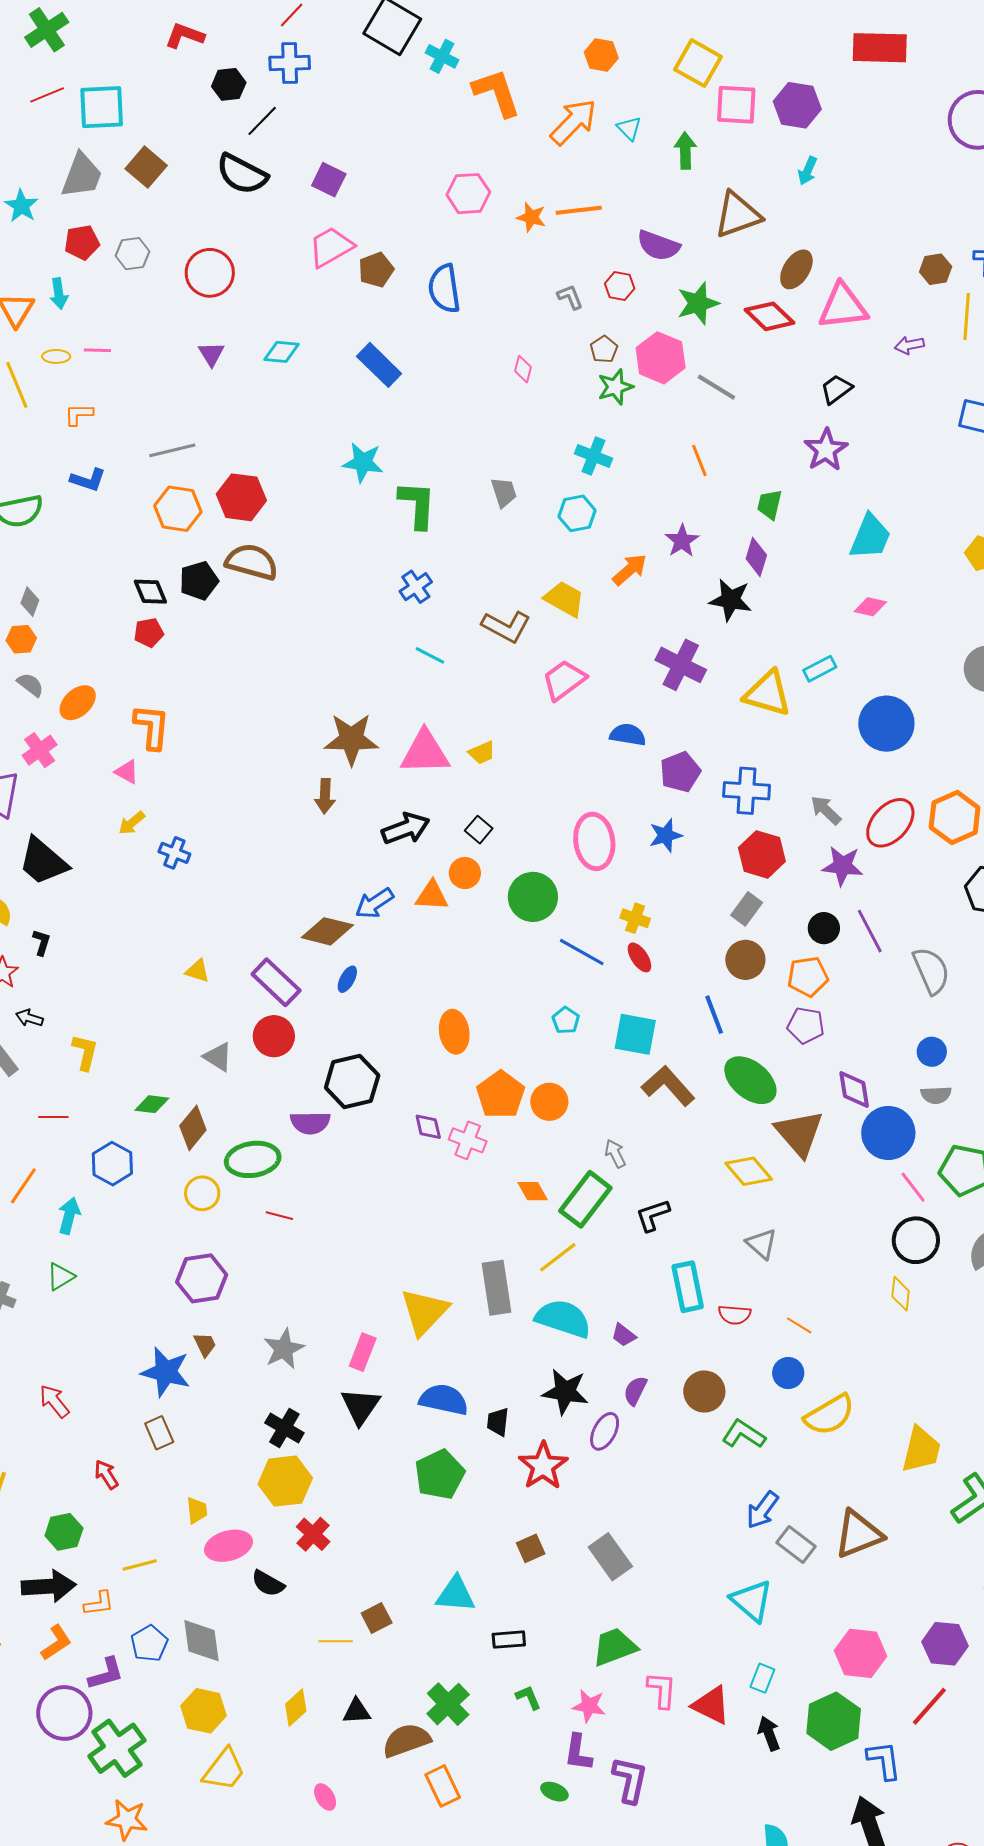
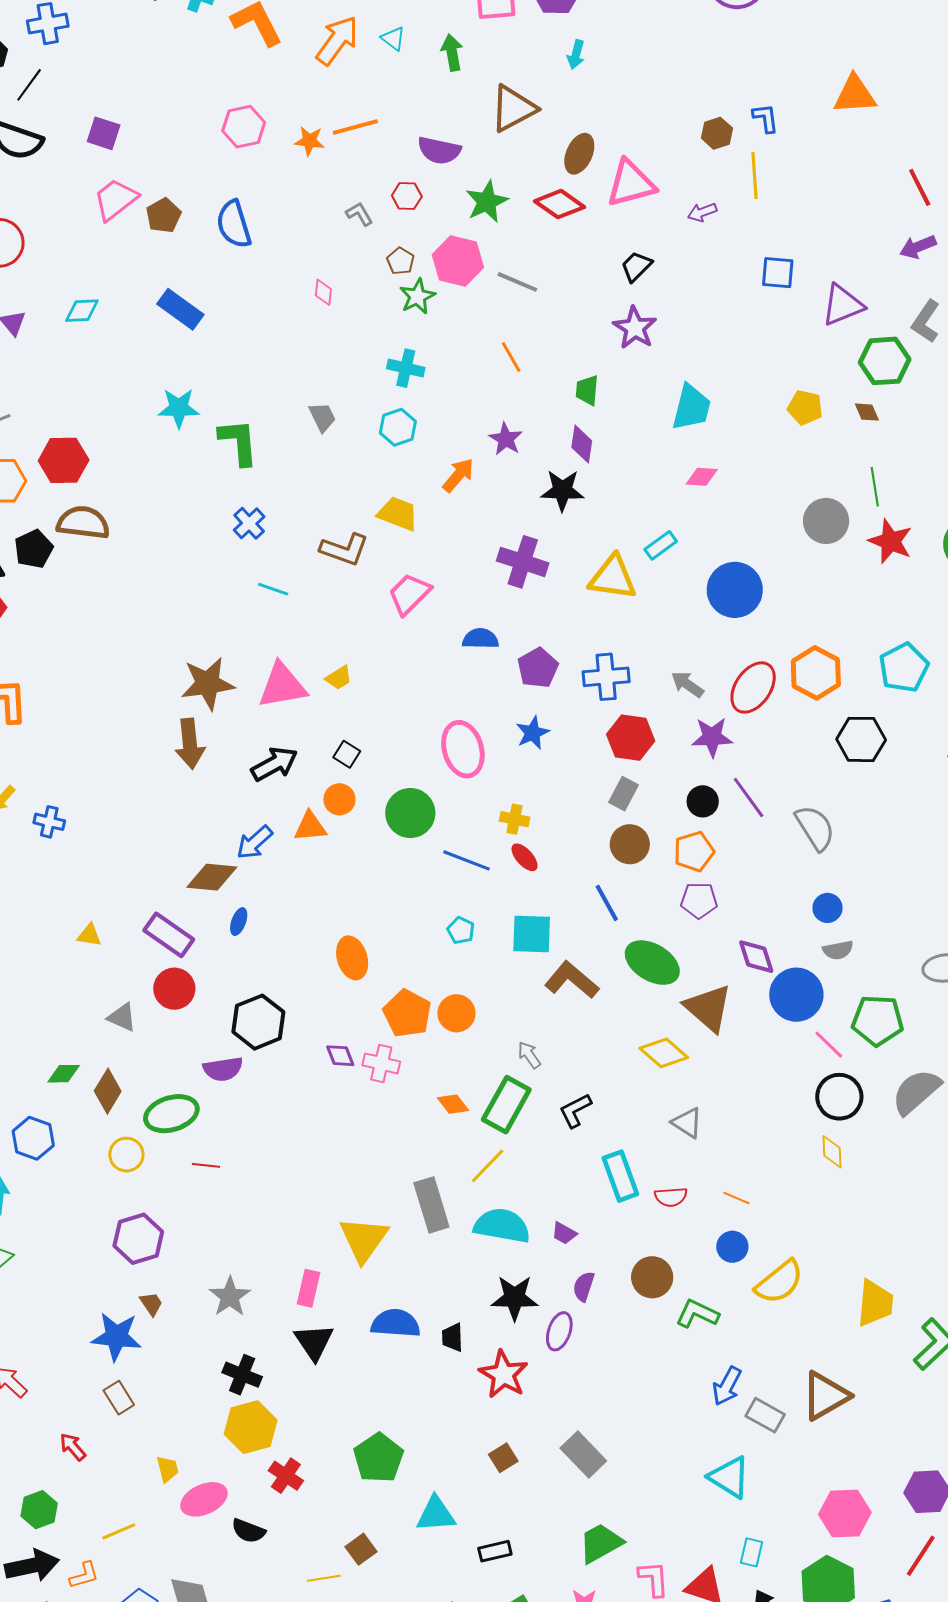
brown arrow: (325, 796) -> (190, 744), size x1.4
green pentagon: (440, 1475) -> (379, 1458), moved

